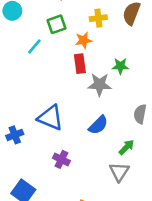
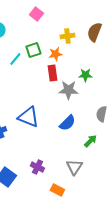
green square: (57, 24) -> (33, 50), moved
purple cross: (61, 159) -> (37, 167), moved
gray triangle: (119, 172) -> (74, 167), moved

